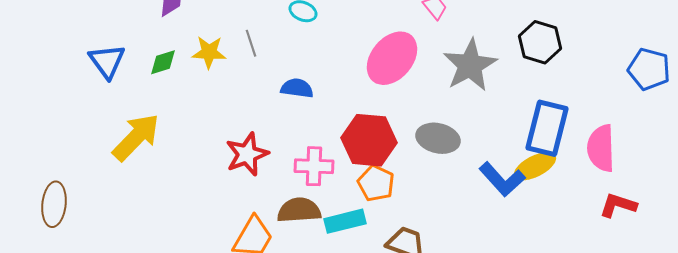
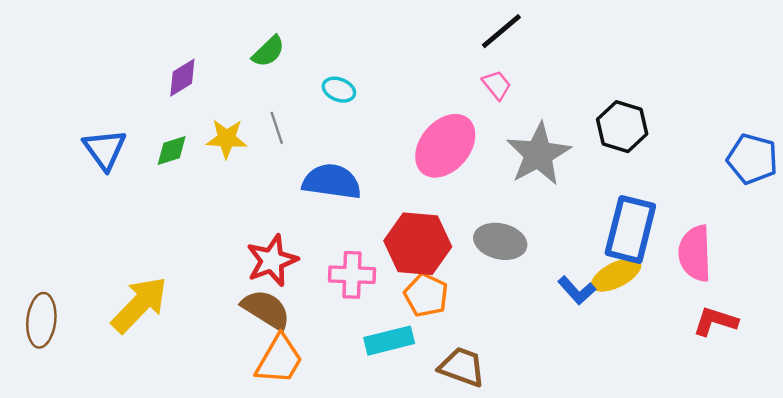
blue semicircle: (297, 88) -> (332, 182), size x1.5
yellow arrow: (136, 137) -> (139, 305), moved
blue L-shape: (502, 179) -> (577, 290), size x0.7
brown semicircle: (299, 210) -> (266, 309), moved, turned 36

